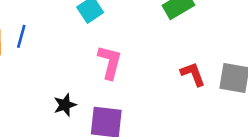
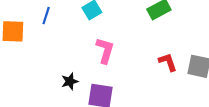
blue line: (21, 36) -> (46, 16), moved

